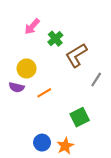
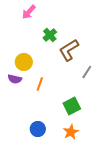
pink arrow: (32, 26) -> (29, 12), moved
orange line: (44, 93) -> (40, 84), turned -40
orange star: (65, 146) -> (71, 132), moved

